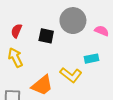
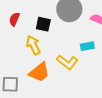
yellow arrow: (15, 58) -> (33, 45), moved

